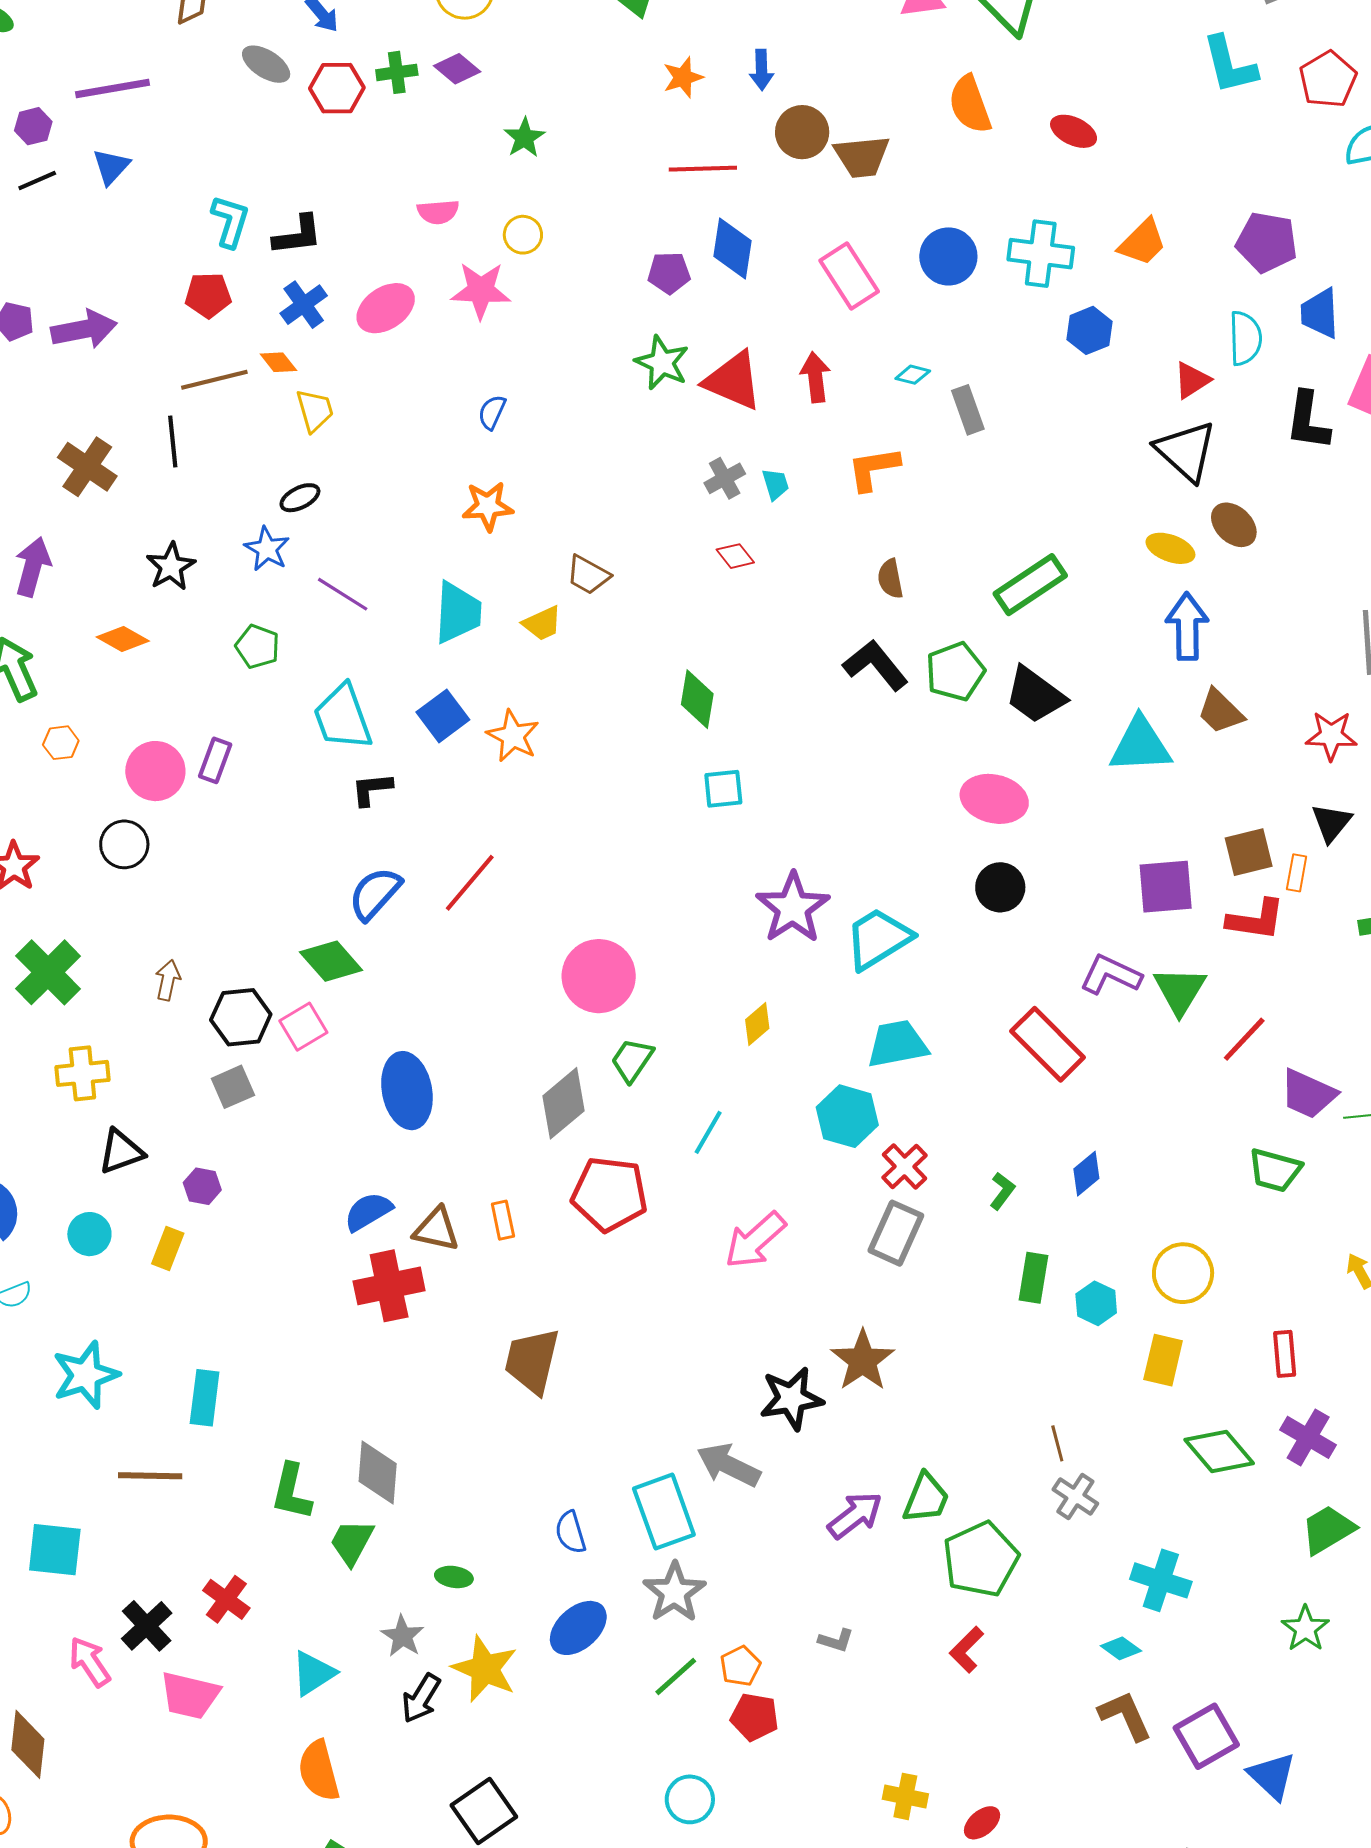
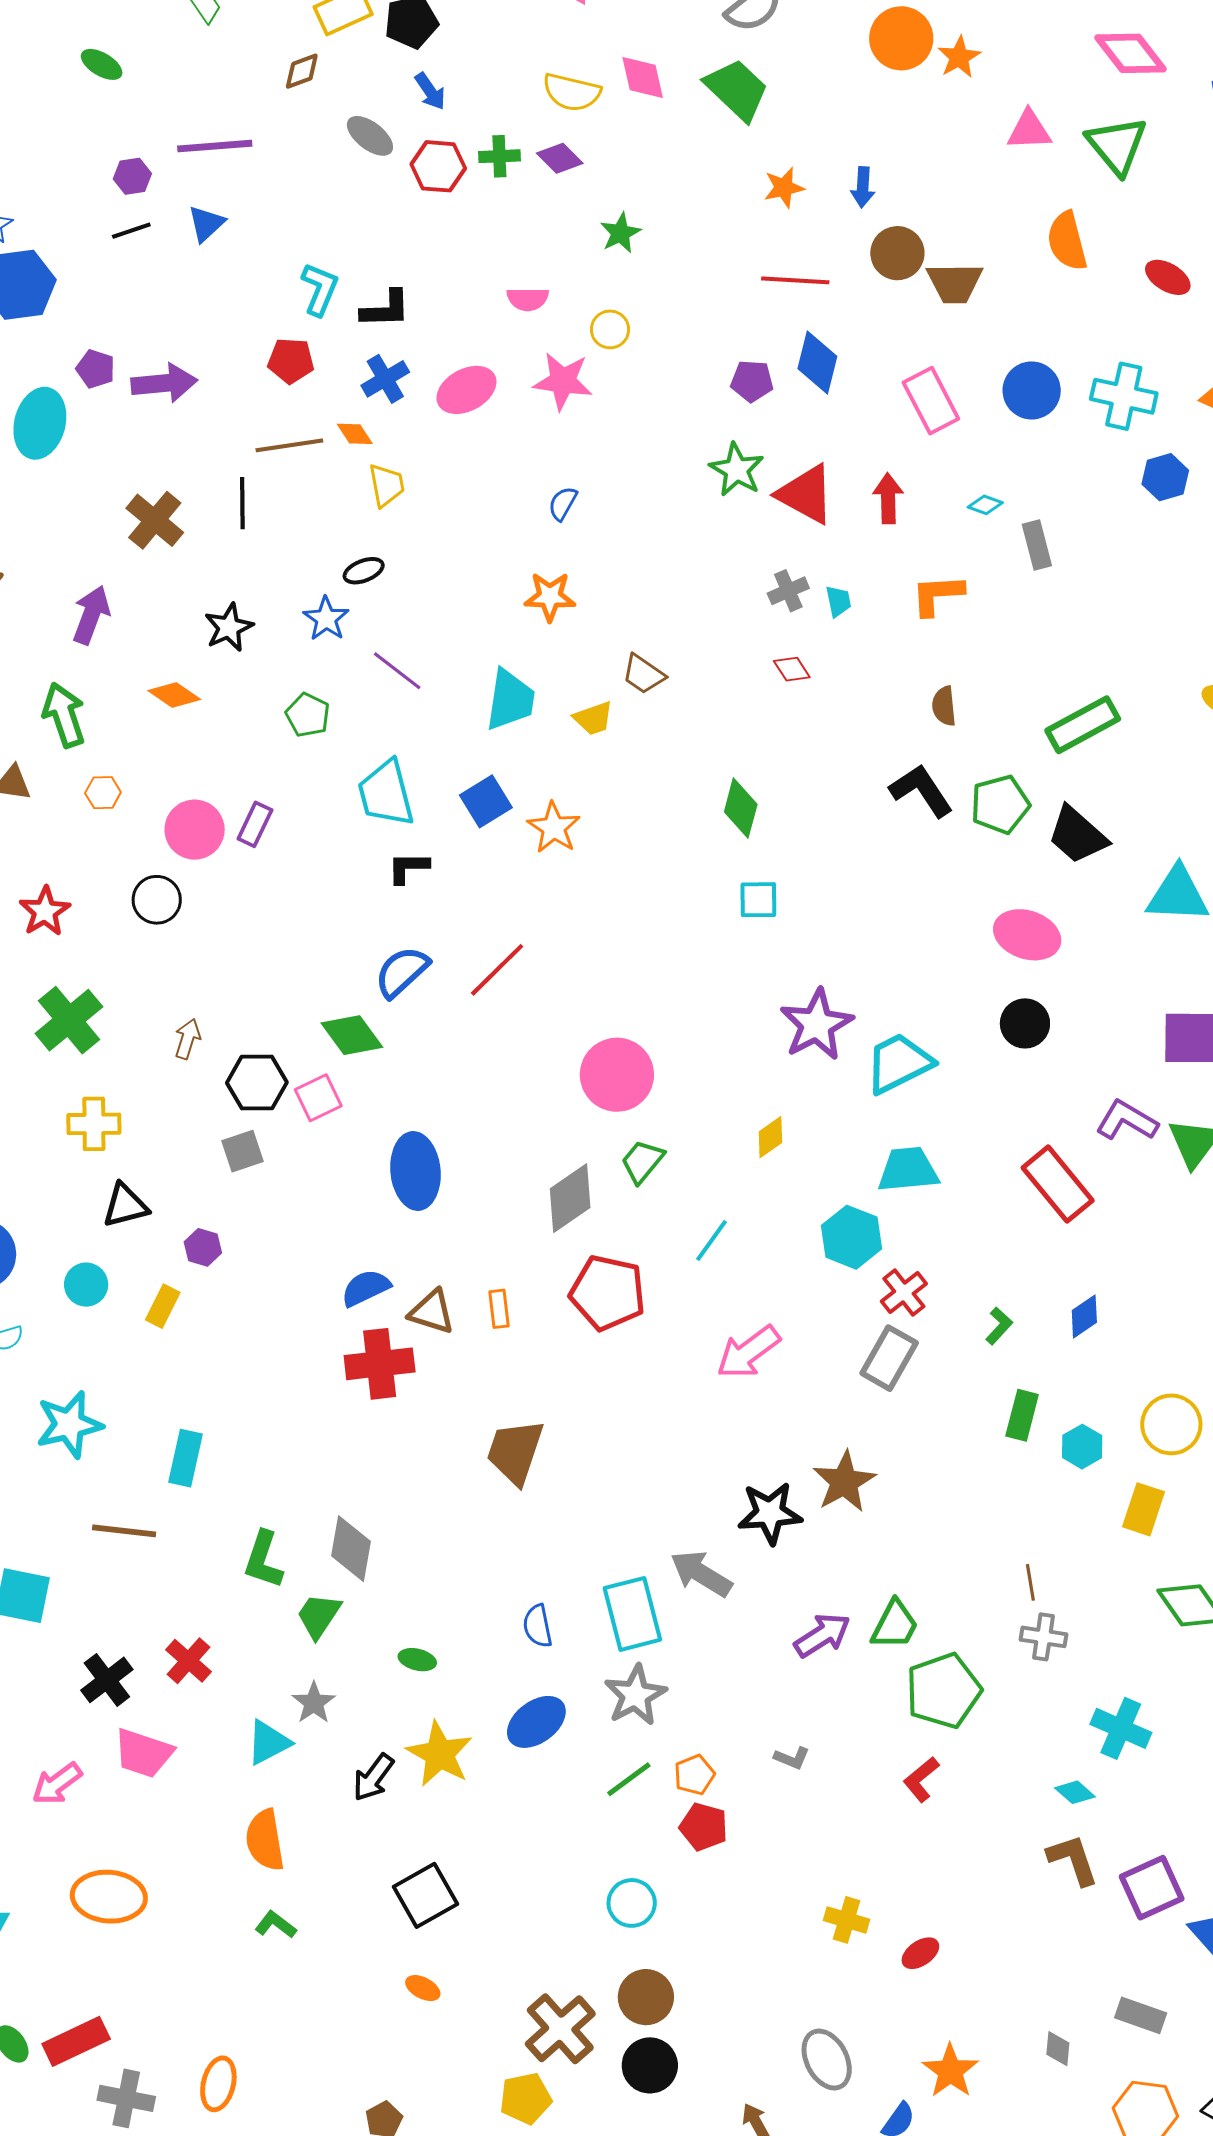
gray cross: (1075, 1497) -> (1044, 1637), turned -30
gray star: (403, 1636) -> (314, 1703), moved
pink arrow: (90, 1662) -> (57, 1784), moved, turned -98

